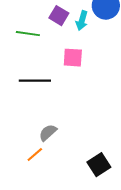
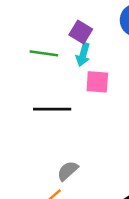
cyan arrow: (82, 21) -> (83, 55), moved

